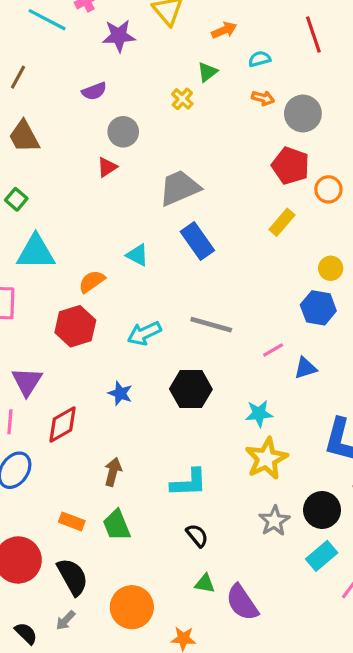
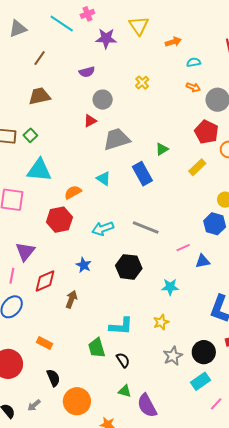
green triangle: (207, 72) -> (162, 149), moved
brown trapezoid: (24, 137) -> (39, 96), turned 100
gray trapezoid: (179, 188) -> (117, 139), moved
yellow star: (266, 459) -> (161, 322), moved, size x0.6
brown arrow: (113, 472) -> (71, 299), moved
green trapezoid: (117, 525) -> (97, 348), moved
black semicircle: (73, 577) -> (53, 378), moved, size x0.7

